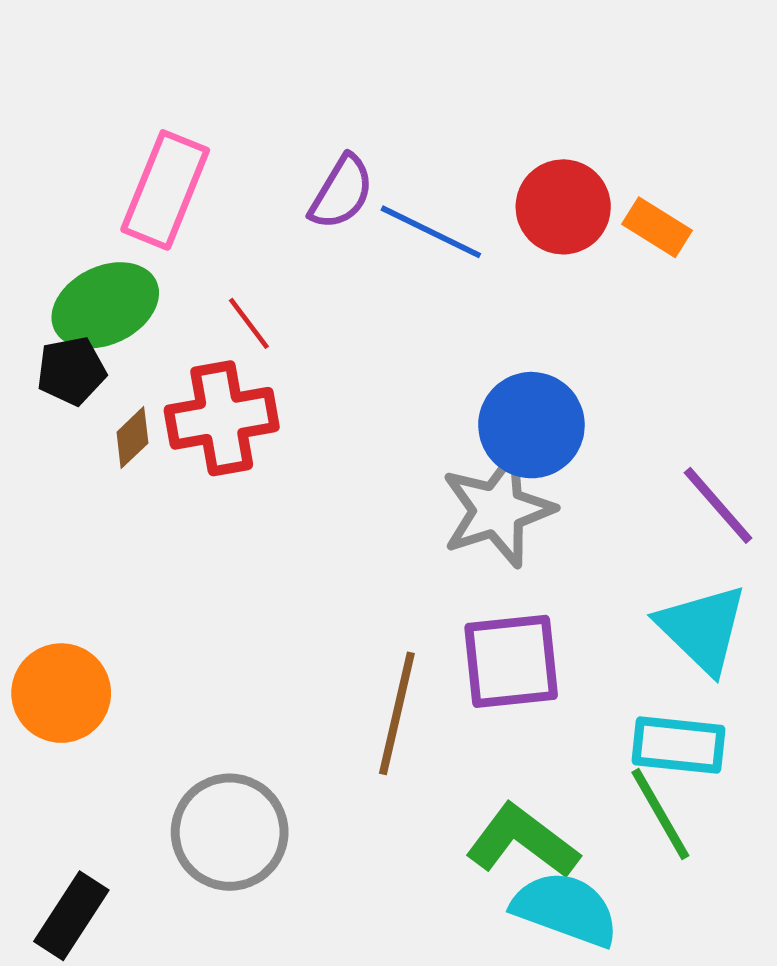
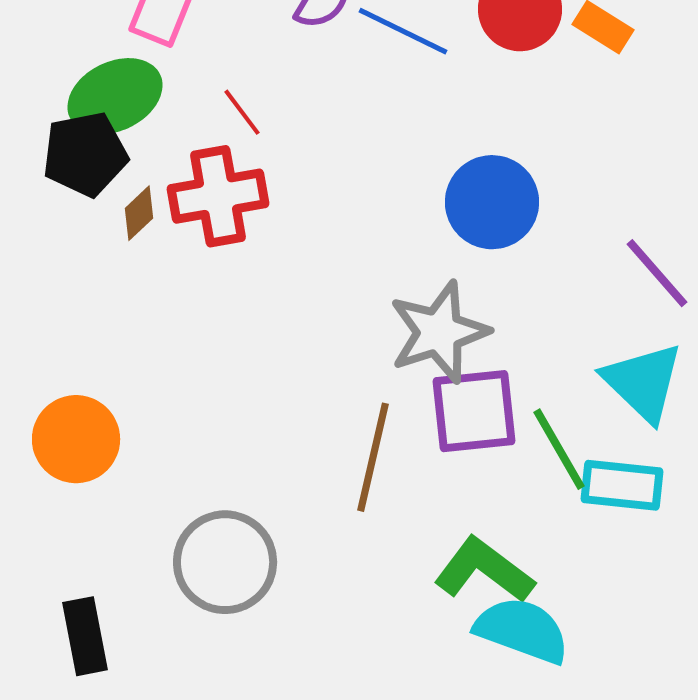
black pentagon: (71, 371) -> (85, 154), size x1.4
gray star: (498, 510) -> (439, 332), moved
green line: (660, 814) -> (559, 449), moved
black rectangle: (71, 916) -> (85, 636), turned -44

